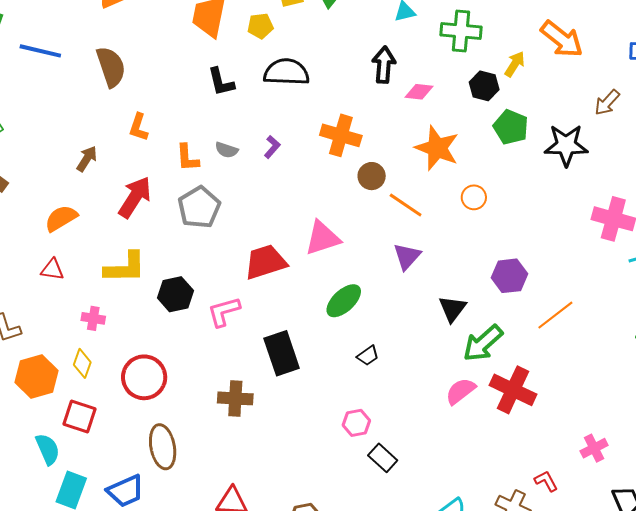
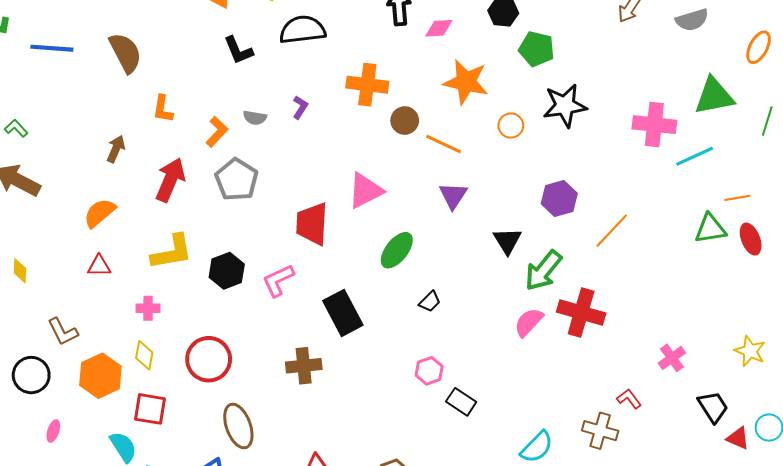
black star: (566, 145) -> (565, 106), moved
orange L-shape: (187, 158) -> (217, 132), turned -124
red trapezoid: (265, 262) -> (312, 224), turned -60

